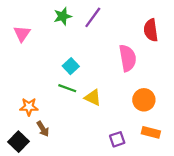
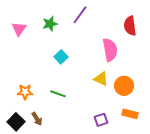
green star: (63, 16) -> (50, 24), moved
green line: (67, 88) -> (58, 94), moved
yellow triangle: (93, 98) -> (101, 79), moved
brown arrow: (43, 129) -> (37, 119), moved

